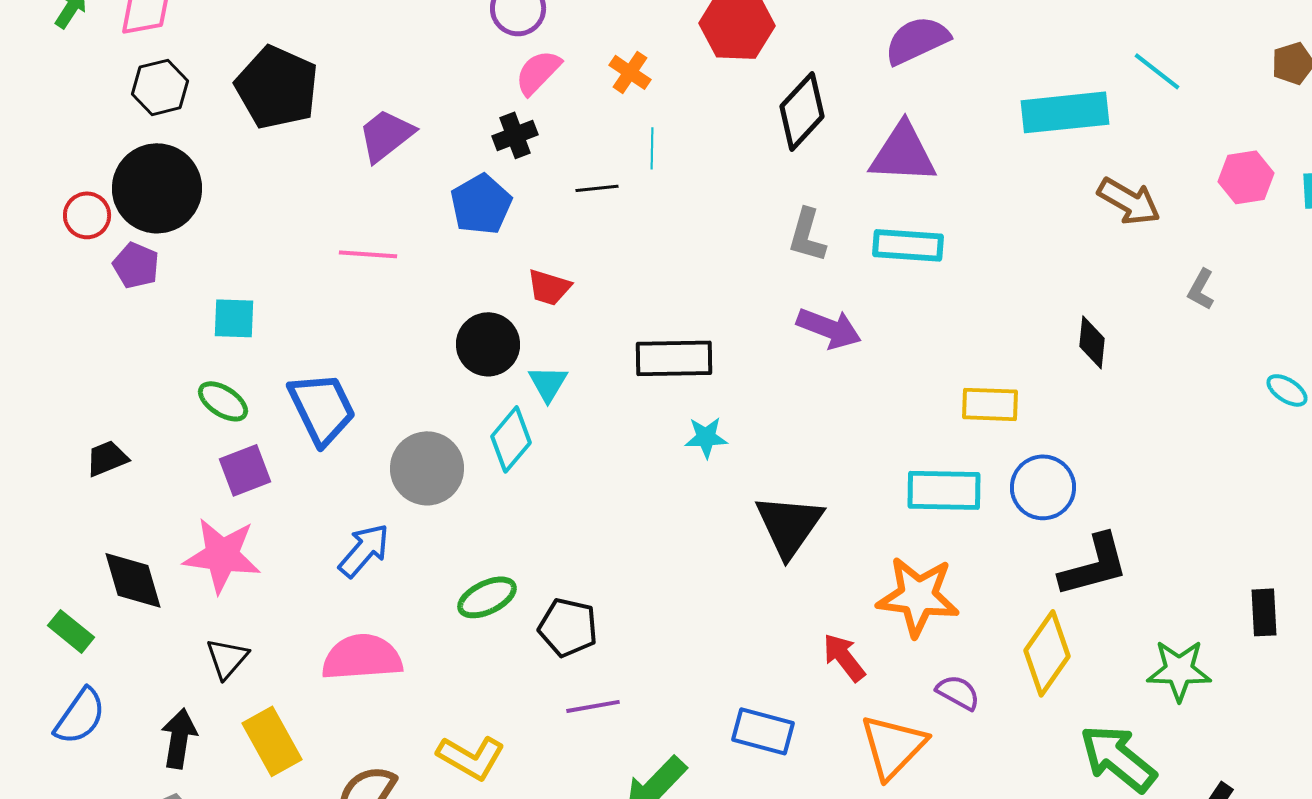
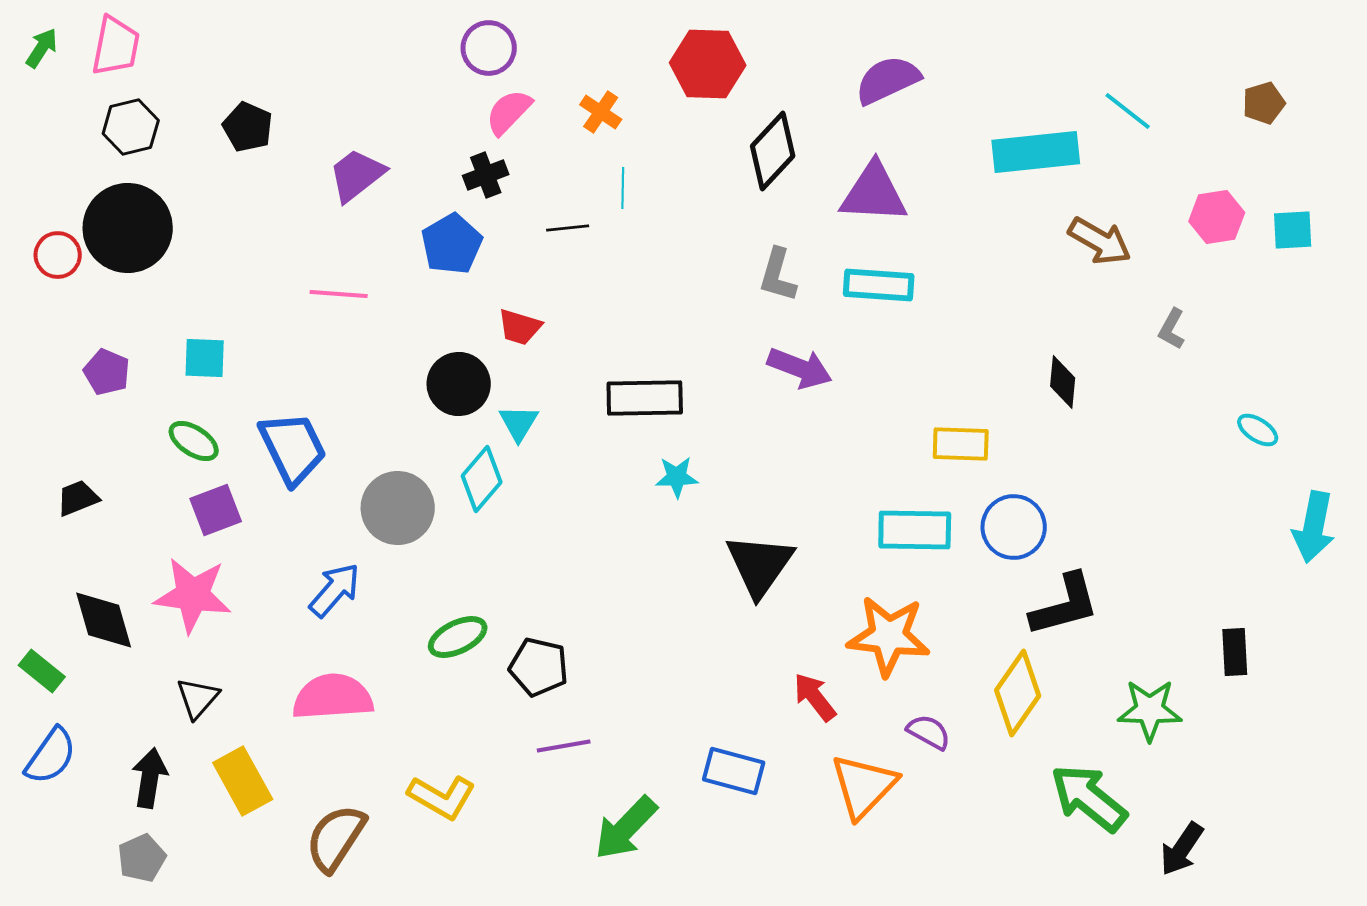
black pentagon: (277, 87) -> (248, 127), size x0.6
purple pentagon: (136, 265) -> (107, 372), moved

